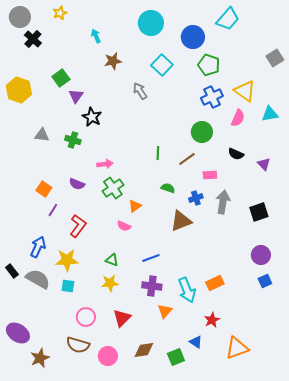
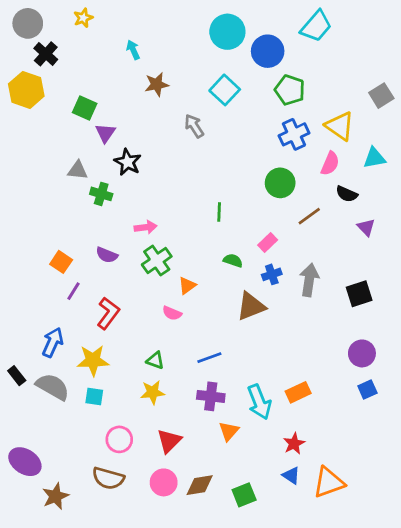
cyan circle: (151, 23) -> (227, 32), moved
gray square: (275, 58) -> (381, 96), moved
green square: (61, 78) -> (85, 108), turned -30
yellow hexagon: (19, 90) -> (26, 90), moved
gray triangle: (42, 135) -> (78, 170), moved
black semicircle: (236, 154) -> (347, 194), moved
brown line: (187, 159) -> (309, 216), moved
pink rectangle: (210, 175) -> (268, 243), moved, turned -40
blue triangle: (196, 342) -> (291, 475), moved
pink circle: (108, 356) -> (164, 482), moved

